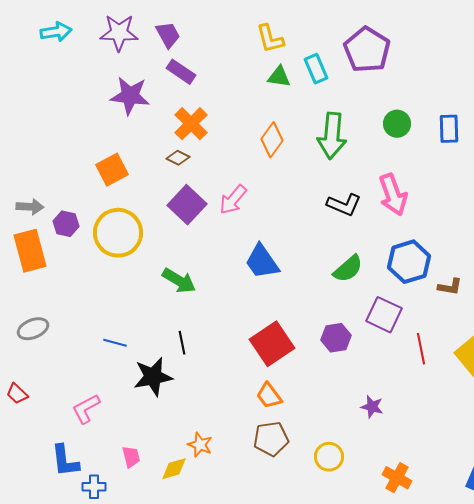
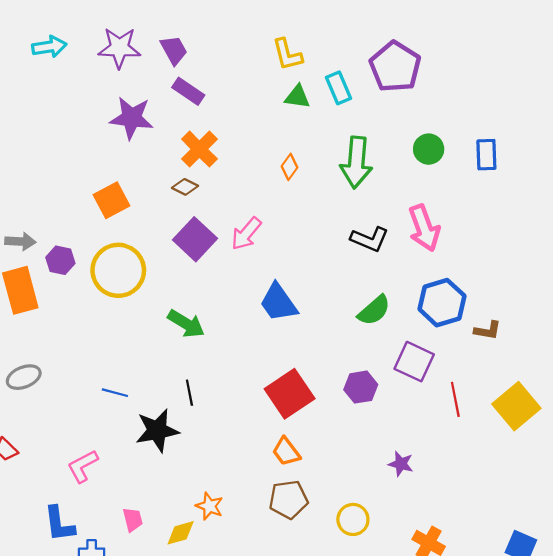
orange diamond: (272, 140) -> (290, 167), size x0.7

